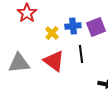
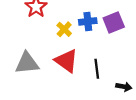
black line: (81, 54) -> (97, 69), moved

